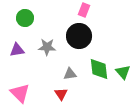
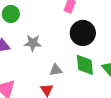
black circle: (79, 36) -> (83, 33), moved

